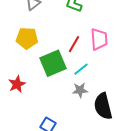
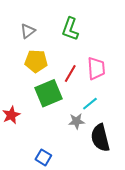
yellow pentagon: (27, 38) -> (36, 61), moved
cyan line: (81, 69) -> (90, 104), moved

